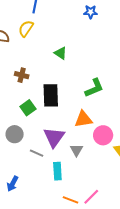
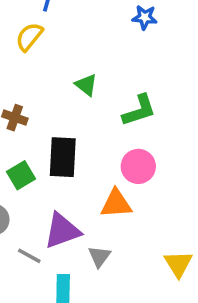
green L-shape: (94, 88) -> (139, 110), moved
pink circle: (103, 135) -> (138, 166), moved
purple triangle: (54, 137) -> (62, 231), turned 30

